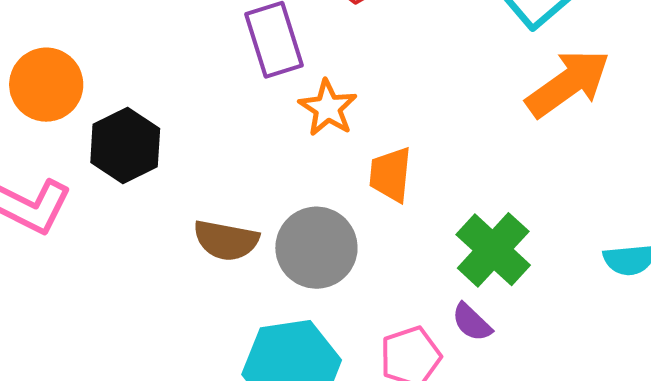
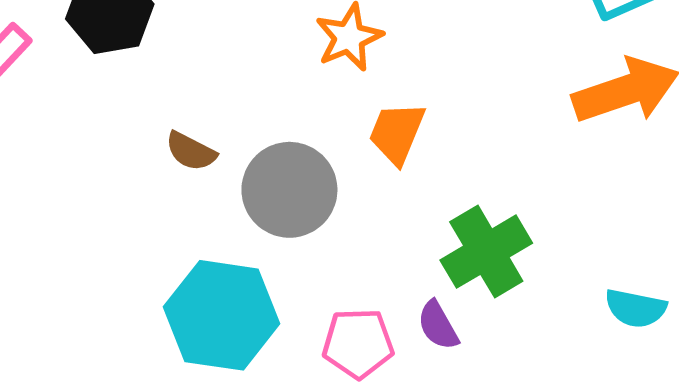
brown semicircle: (226, 240) -> (191, 151), size x0.7

